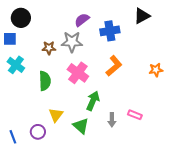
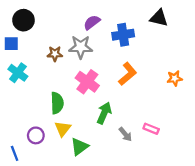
black triangle: (142, 16) -> (159, 18), turned 42
green semicircle: (45, 81) -> (57, 103), moved
gray arrow: (112, 120) -> (125, 134), turned -40
green triangle: (81, 126) -> (79, 147), moved, turned 42
purple circle: (38, 132) -> (36, 135), moved

